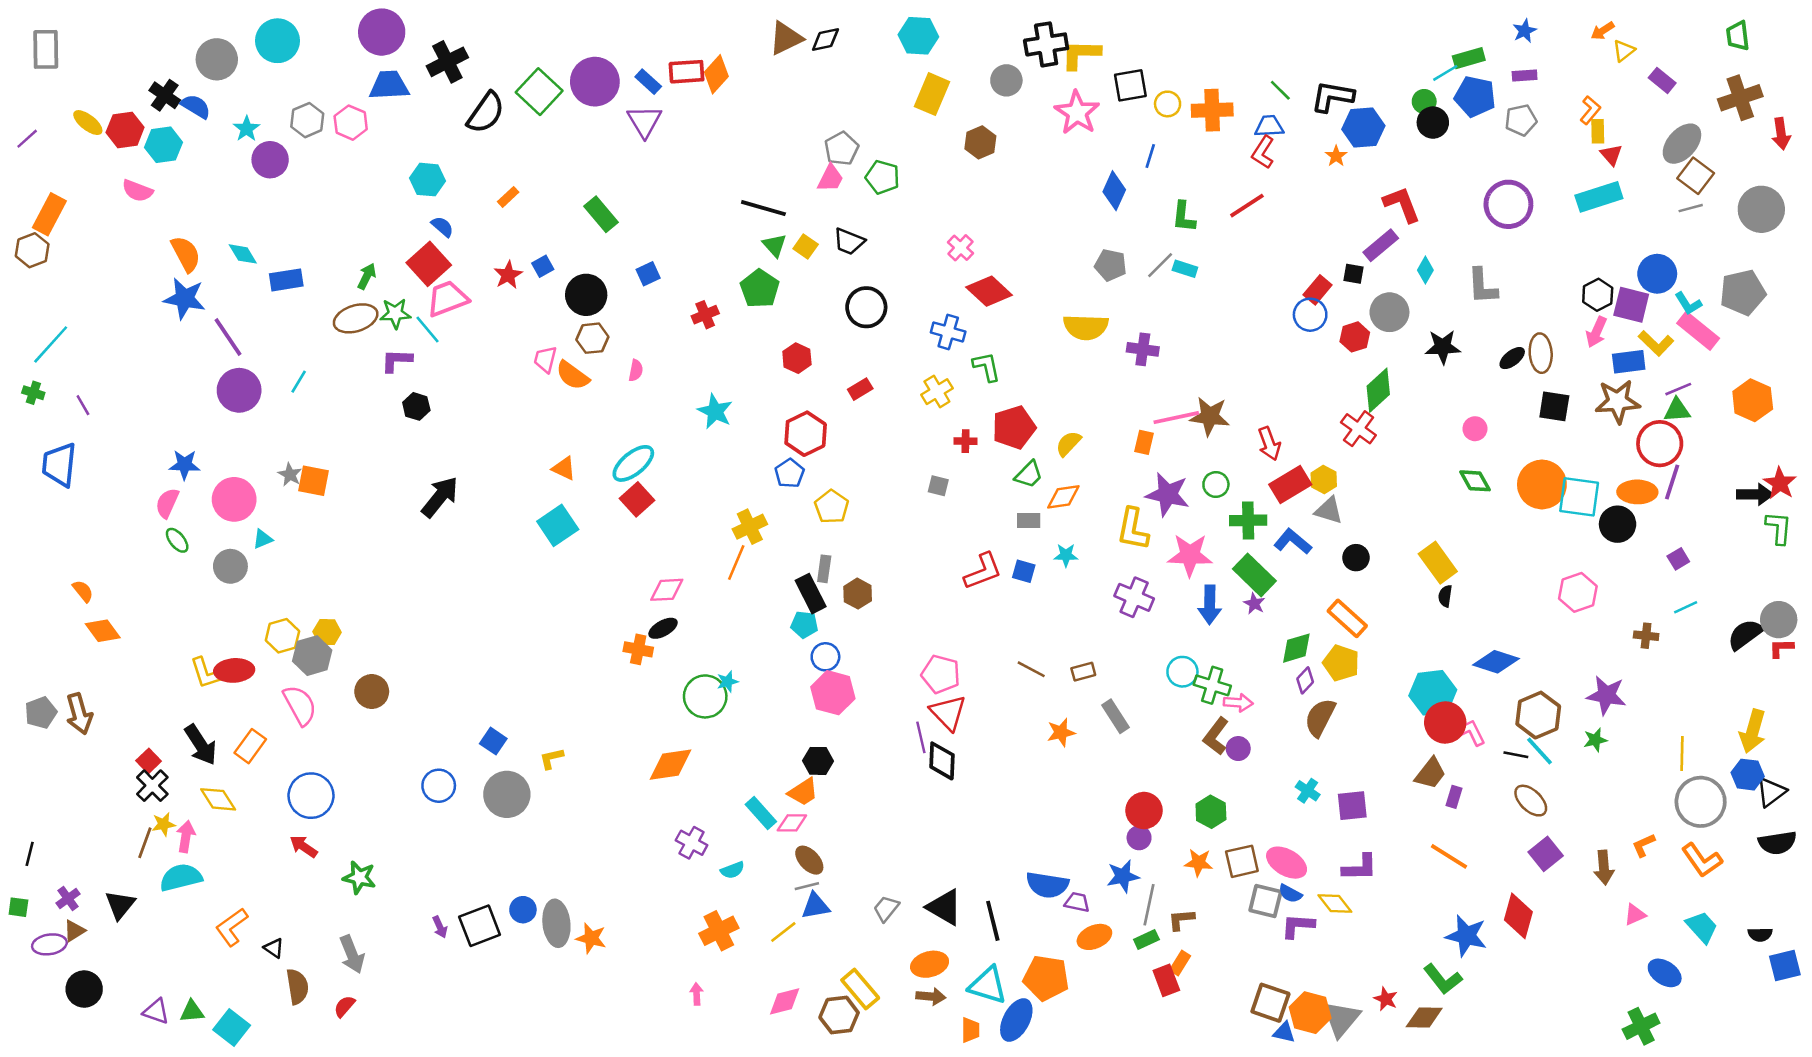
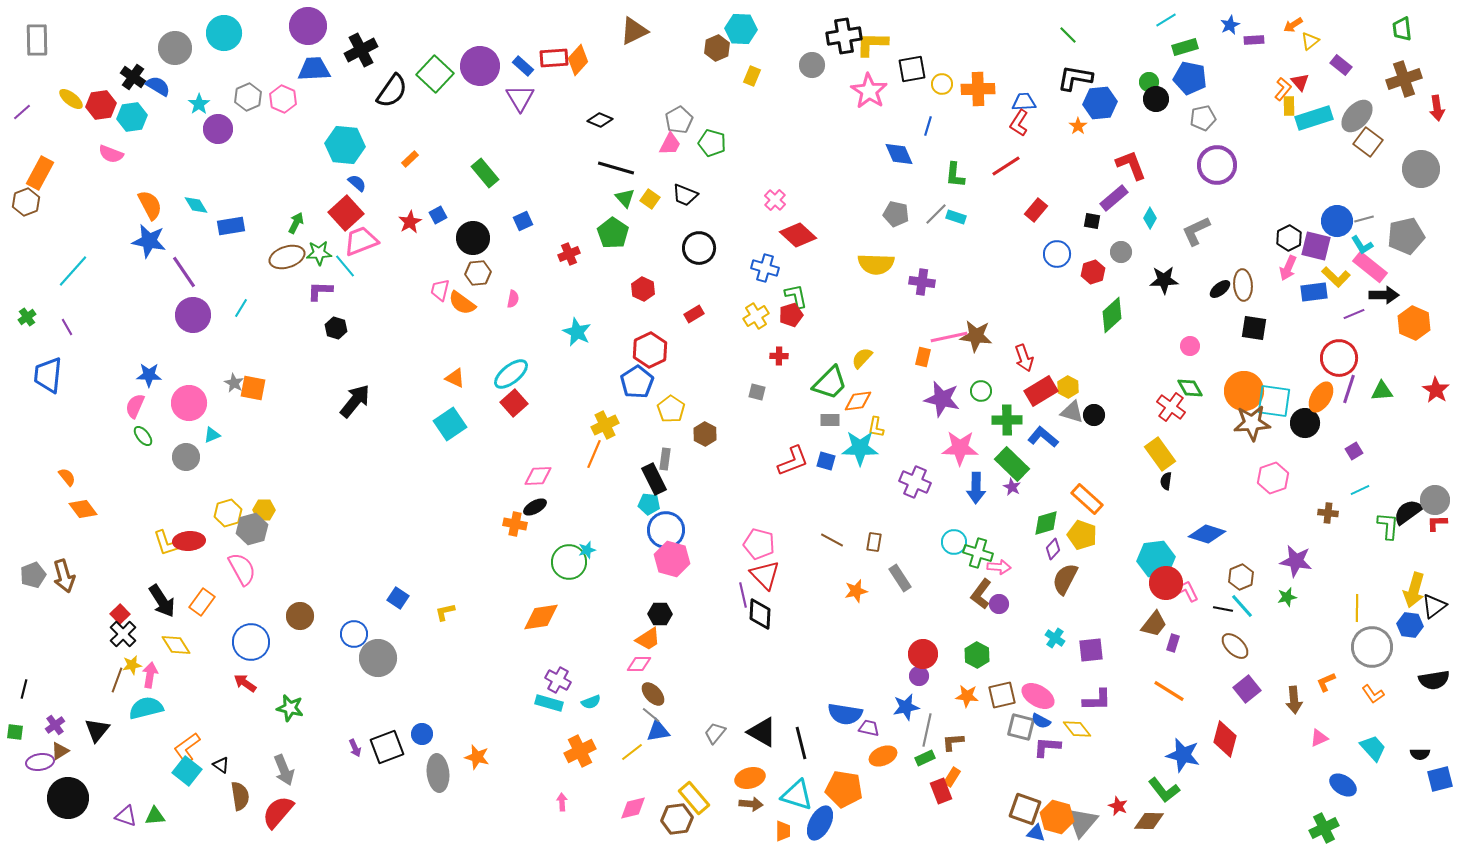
black diamond: (825, 39) -> (600, 120), moved, turned 35
cyan line: (1445, 73) -> (1166, 20), moved
purple rectangle: (1525, 75) -> (1254, 40), moved
green line: (1280, 90) -> (1068, 35), moved
yellow rectangle: (932, 94) -> (752, 76), size x0.6
gray pentagon: (1521, 120) -> (1203, 118), moved
brown hexagon: (980, 142) -> (717, 48), moved
red triangle: (1611, 155) -> (1300, 82), moved
cyan hexagon: (428, 180) -> (345, 145), size x1.4
blue diamond: (1114, 191) -> (899, 154), turned -48
cyan rectangle: (1599, 197) -> (1314, 118), moved
gray line: (1691, 208) -> (1364, 219), moved
gray L-shape: (1482, 286) -> (1196, 231), turned 68
red rectangle: (1318, 290) -> (1036, 210), moved
gray circle: (1389, 312) -> (1121, 252), size x0.7
cyan line: (51, 344) -> (73, 271), moved
green cross: (33, 393) -> (27, 317), turned 36
brown star: (1618, 401) -> (1252, 423), moved
green triangle: (1677, 410) -> (1382, 391), moved
red pentagon: (1014, 427) -> (791, 315), moved, size x0.7
red cross: (1358, 429) -> (1171, 407), moved
blue pentagon: (789, 473) -> (637, 382), size x1.4
green trapezoid: (1029, 475) -> (830, 383), size x1.5
orange ellipse: (1637, 492) -> (1321, 397), turned -60
black arrow: (1755, 494) -> (1384, 295), moved
green L-shape: (1779, 528) -> (1388, 526), moved
yellow L-shape: (1133, 529) -> (876, 427), moved, size x0.6
cyan star: (1066, 555) -> (860, 448), size x1.8
black circle: (1356, 558) -> (1094, 415), moved
brown hexagon: (858, 594) -> (705, 434), moved
blue circle: (825, 657) -> (666, 530), size x1.6
brown rectangle: (1083, 672) -> (874, 542), turned -66
brown circle: (372, 692) -> (300, 616), moved
brown hexagon: (1538, 715) -> (1241, 577), size x0.7
black triangle: (1771, 792) -> (1434, 606), moved
gray circle: (507, 794) -> (378, 658), moved
cyan rectangle: (761, 813) -> (549, 703), moved, turned -32
orange L-shape: (1702, 860) -> (1373, 694), size x0.7
gray line: (807, 886) -> (651, 715), turned 54
gray ellipse: (556, 923) -> (438, 773), moved
black circle: (84, 989) -> (68, 798), size x1.4
red semicircle: (344, 1006) -> (278, 812), size x1.8
cyan square: (232, 1027) -> (187, 771), moved

